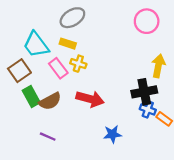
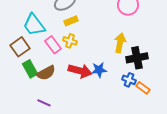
yellow rectangle: (68, 44) -> (71, 21), moved, turned -40
yellow arrow: (158, 66) -> (120, 43), moved
black cross: (144, 92) -> (137, 58), moved
blue star: (112, 134) -> (99, 70), moved

